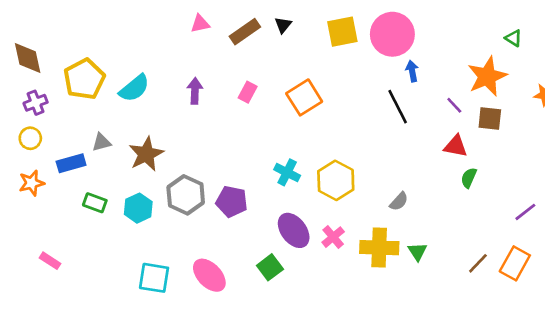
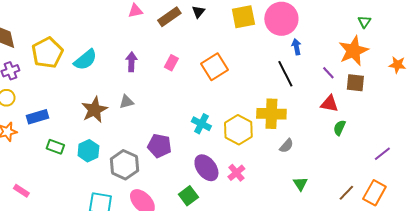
green triangle: (514, 38) -> (364, 22), moved, turned 32
gray triangle: (101, 142) -> (126, 102), moved
gray hexagon: (186, 195) -> (124, 165), moved
yellow cross: (379, 248) -> (271, 114), moved

